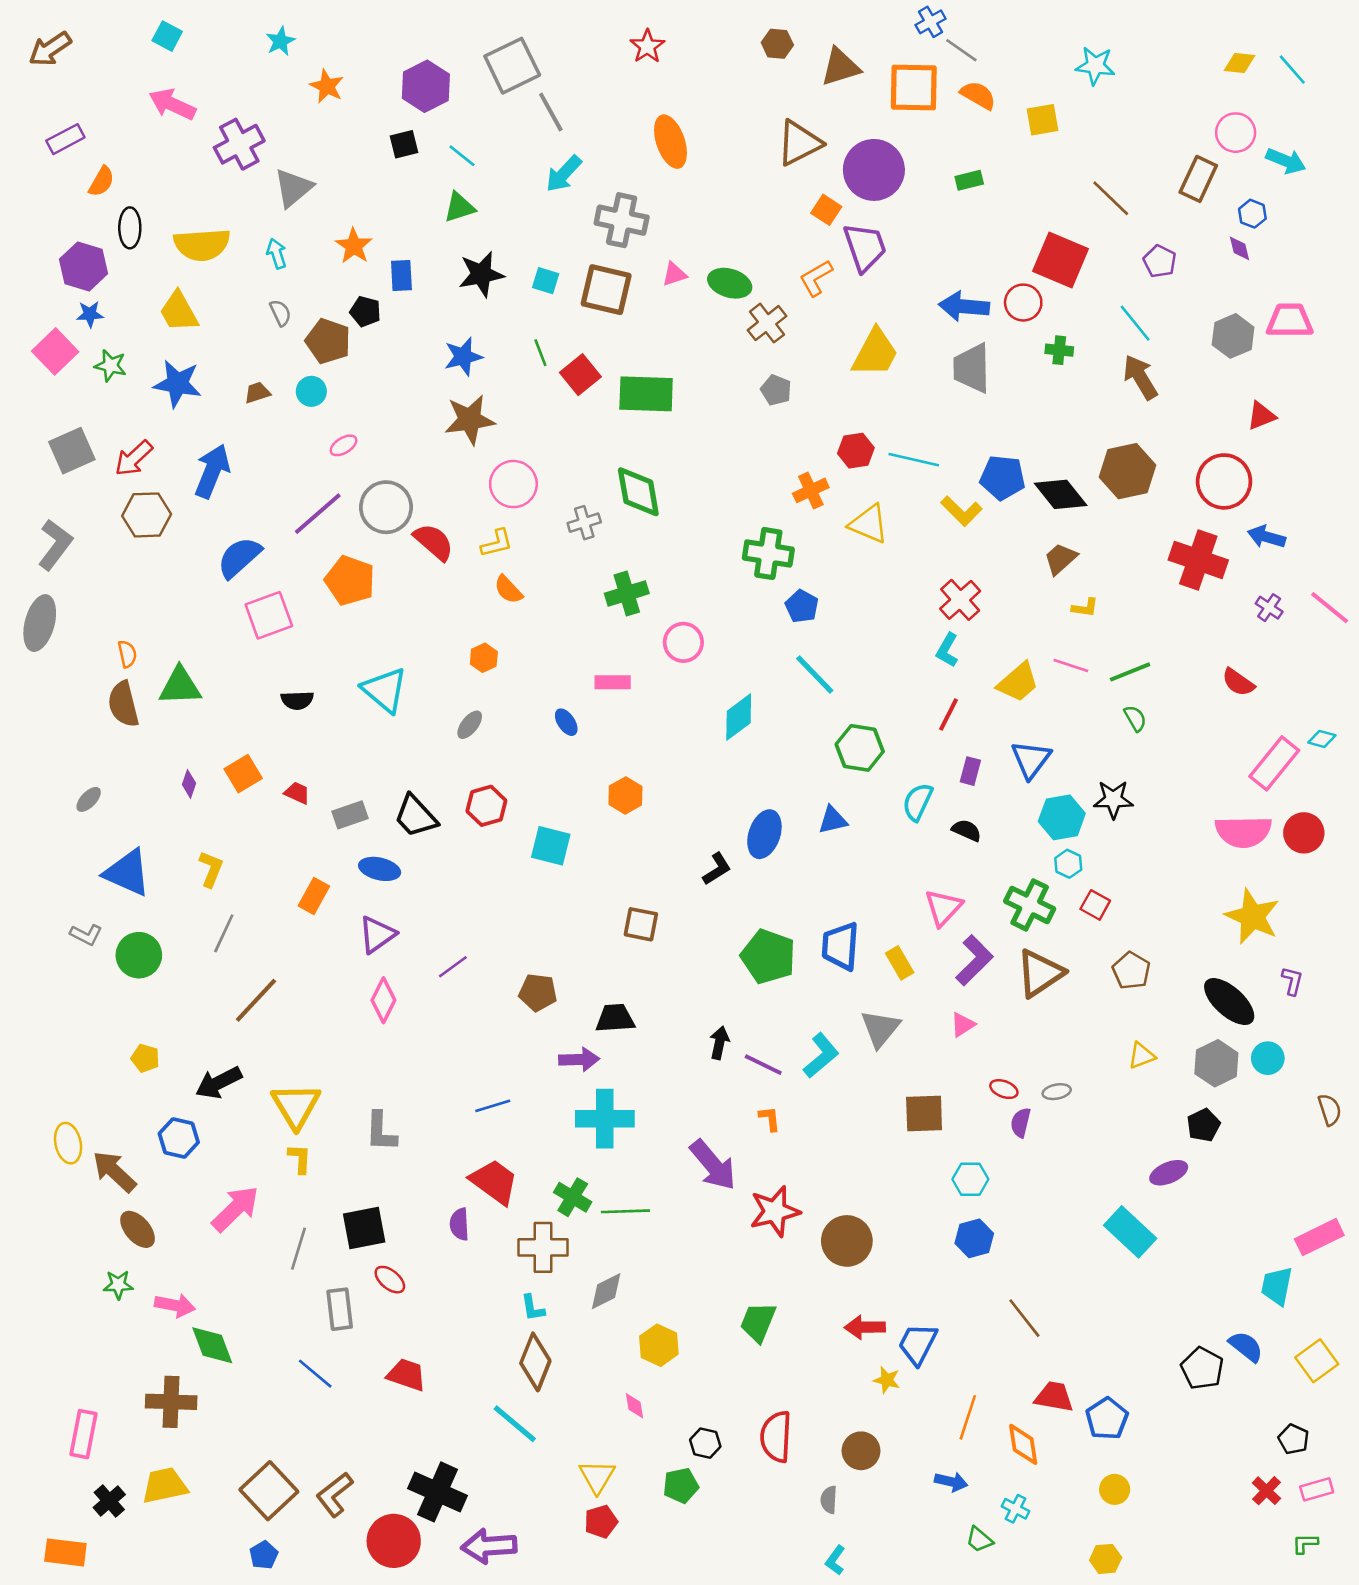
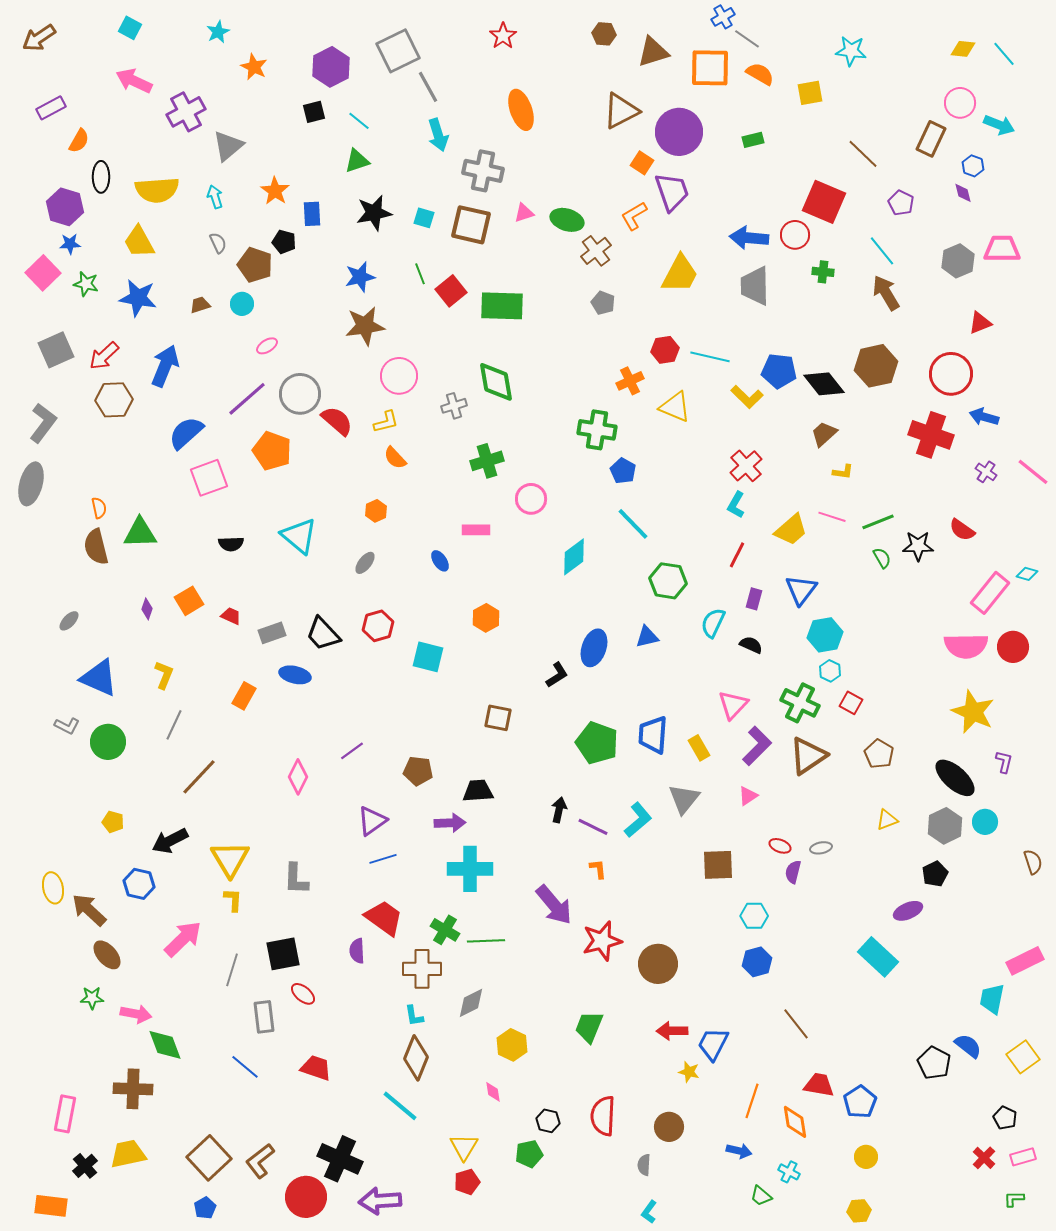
cyan arrow: (564, 174) -> (438, 135), turned -60
black star: (1113, 799) -> (918, 546), moved
purple triangle: (377, 935) -> (372, 821), moved

